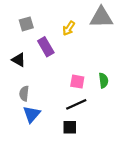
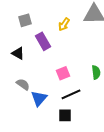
pink square: (77, 82) -> (63, 73), moved, turned -32
gray semicircle: (24, 94) -> (23, 84), turned 120
blue triangle: (32, 114) -> (39, 98), moved

